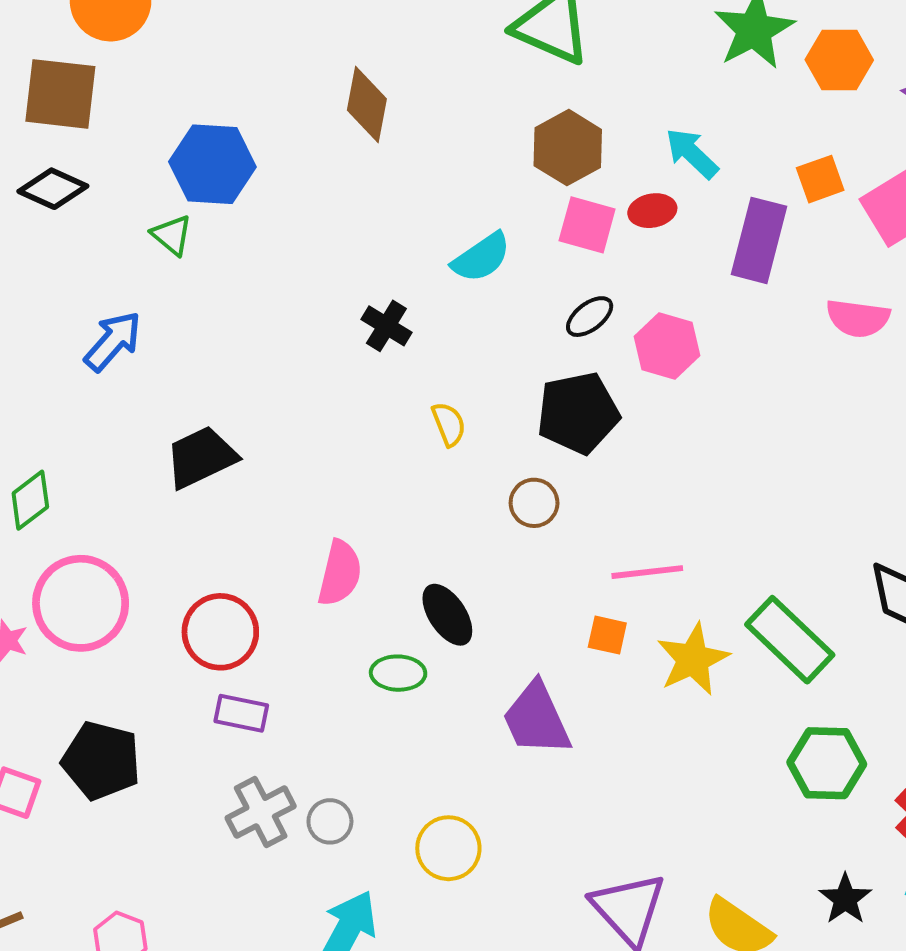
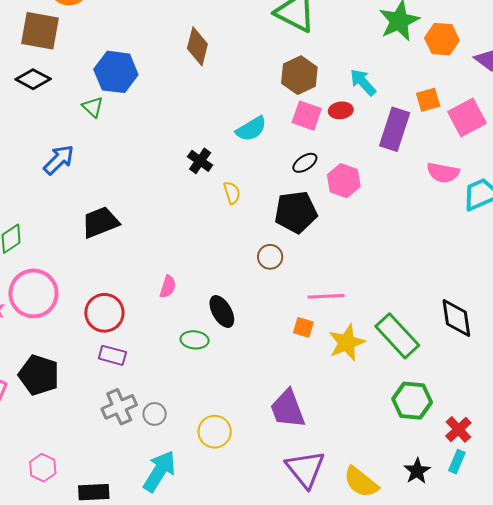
yellow semicircle: (449, 424) -> (232, 193), moved
pink semicircle: (340, 573) -> (168, 287), size x0.7
purple trapezoid: (536, 719) -> (288, 409), moved

